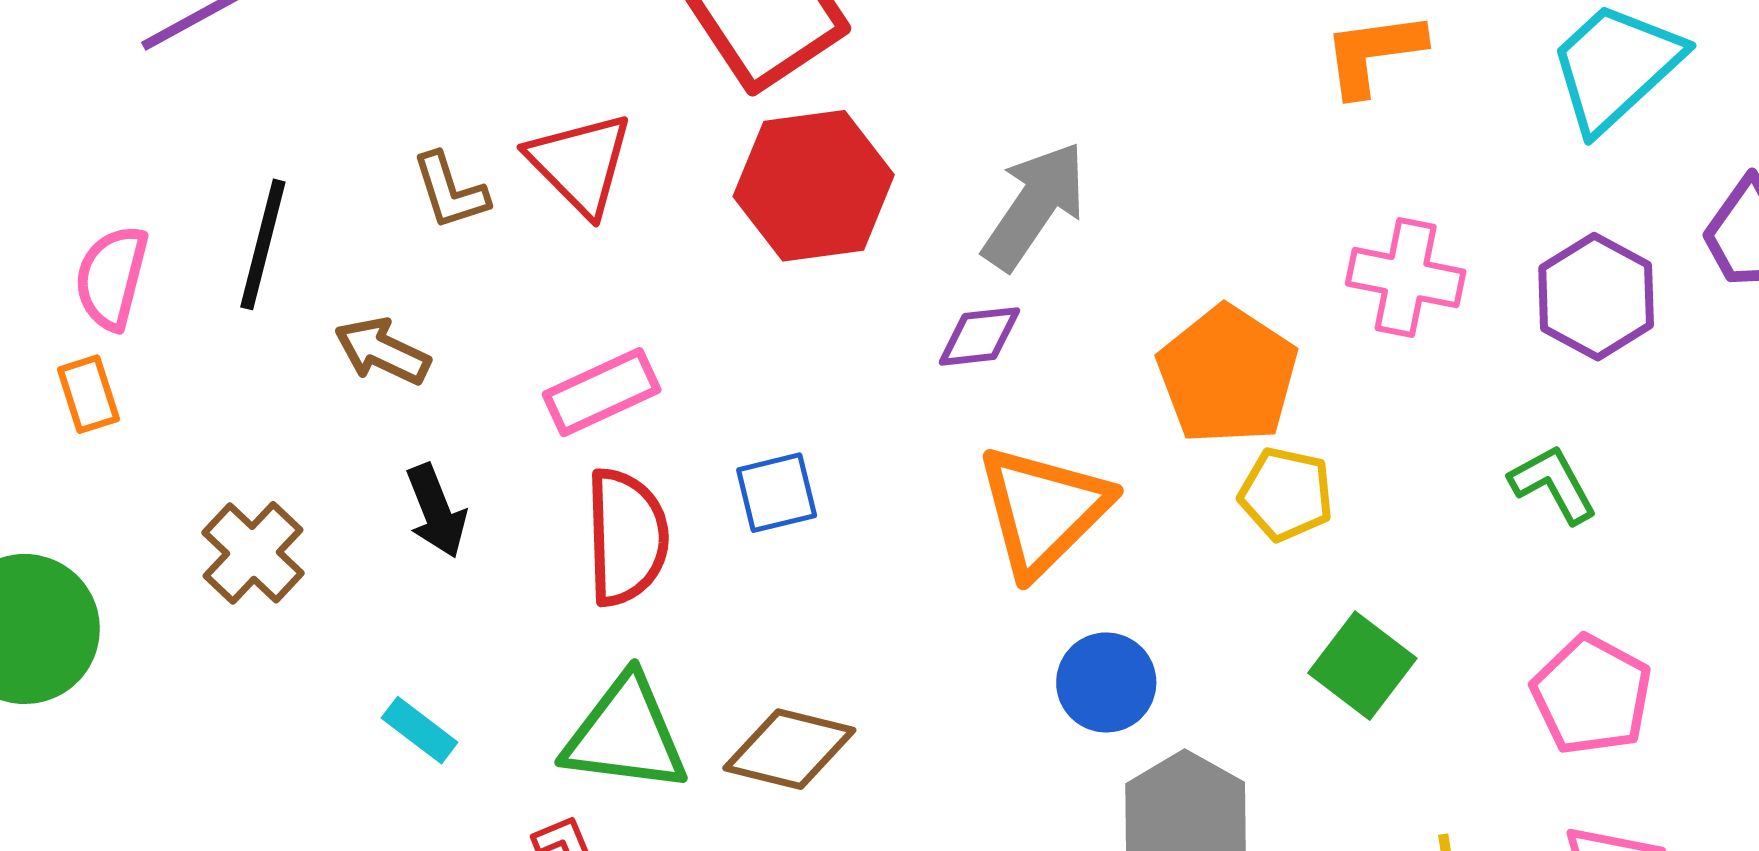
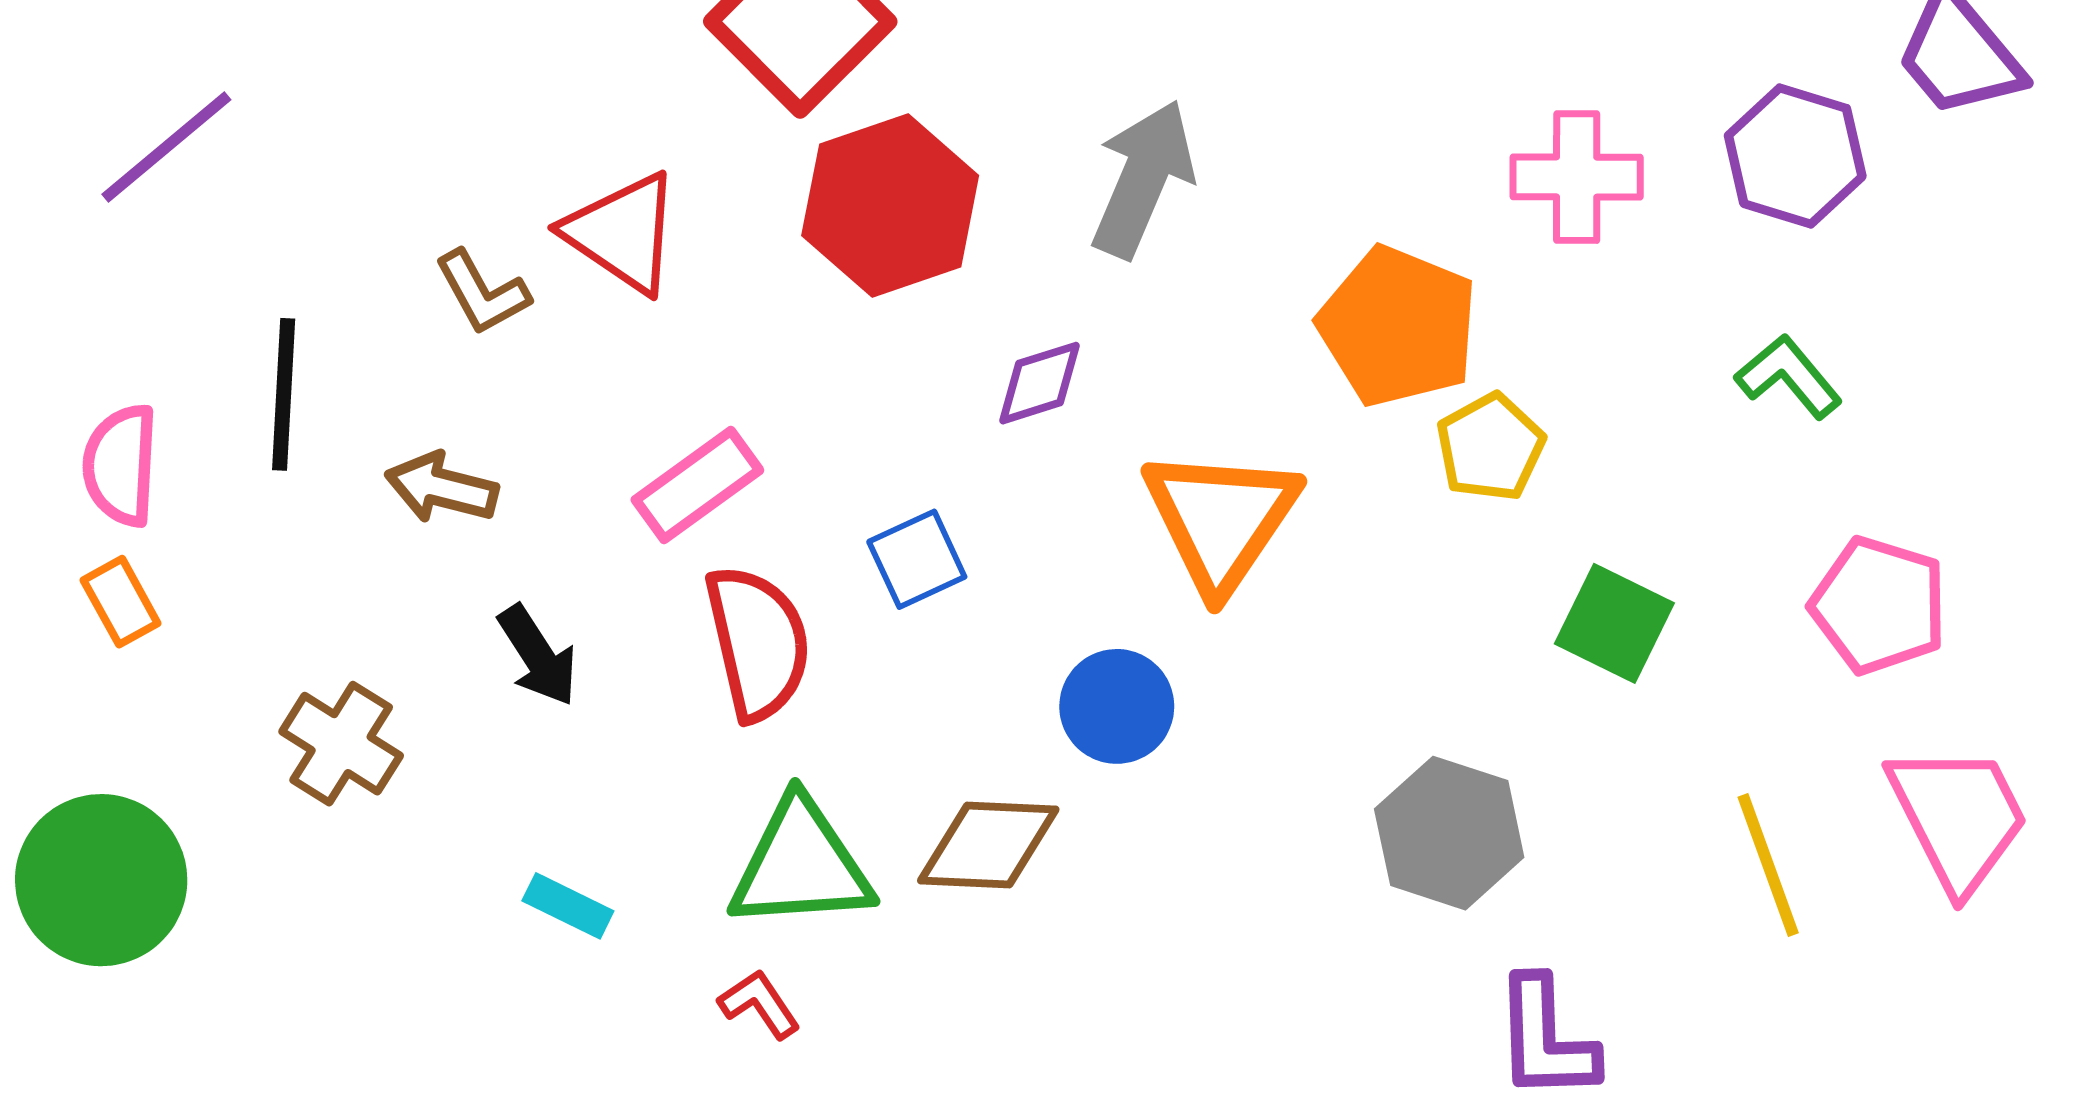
purple diamond: (980, 336) -> (1040, 383), moved
yellow pentagon: (1286, 494) -> (1490, 447), turned -30
blue circle: (1106, 682) -> (1117, 706), moved

